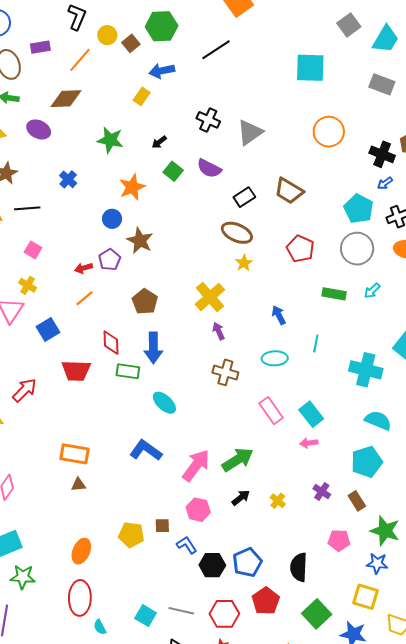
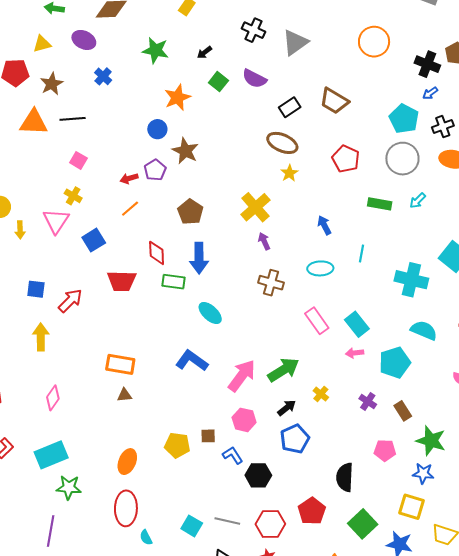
blue cross: (68, 179) -> (103, 76), moved
cyan pentagon: (367, 462) -> (395, 363), moved
yellow cross: (278, 501) -> (321, 394), moved
blue pentagon: (247, 562) -> (295, 439), moved

